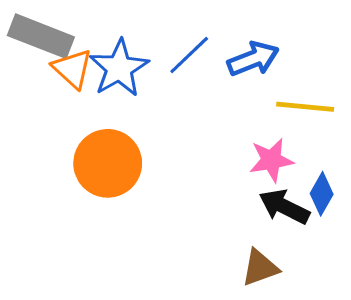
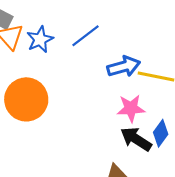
blue arrow: (253, 59) -> (124, 66), moved
blue star: (119, 68) -> (40, 39), size x0.7

